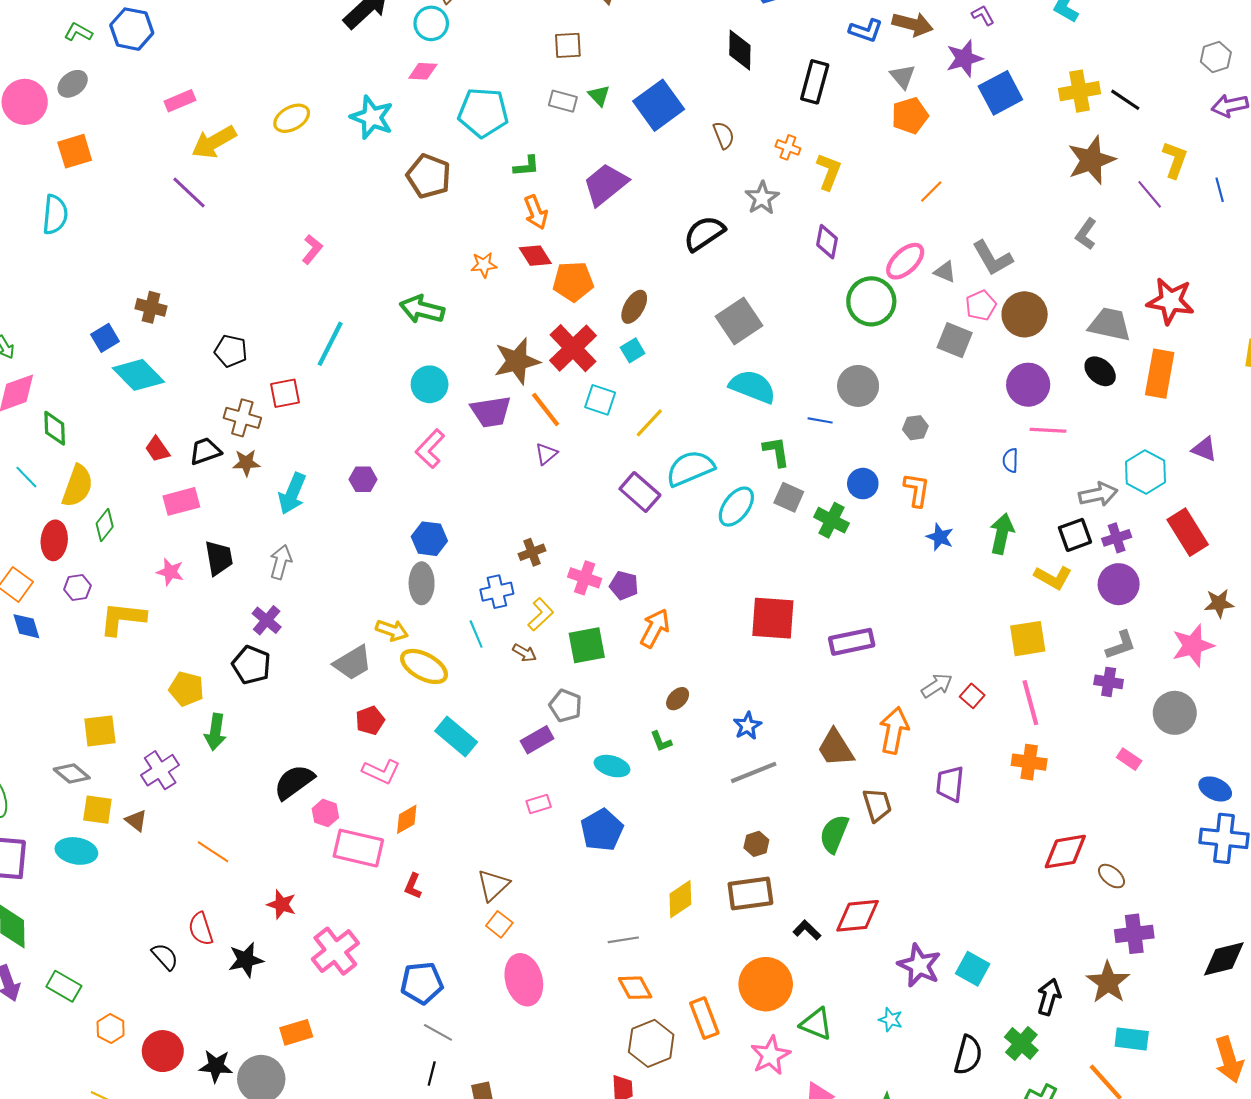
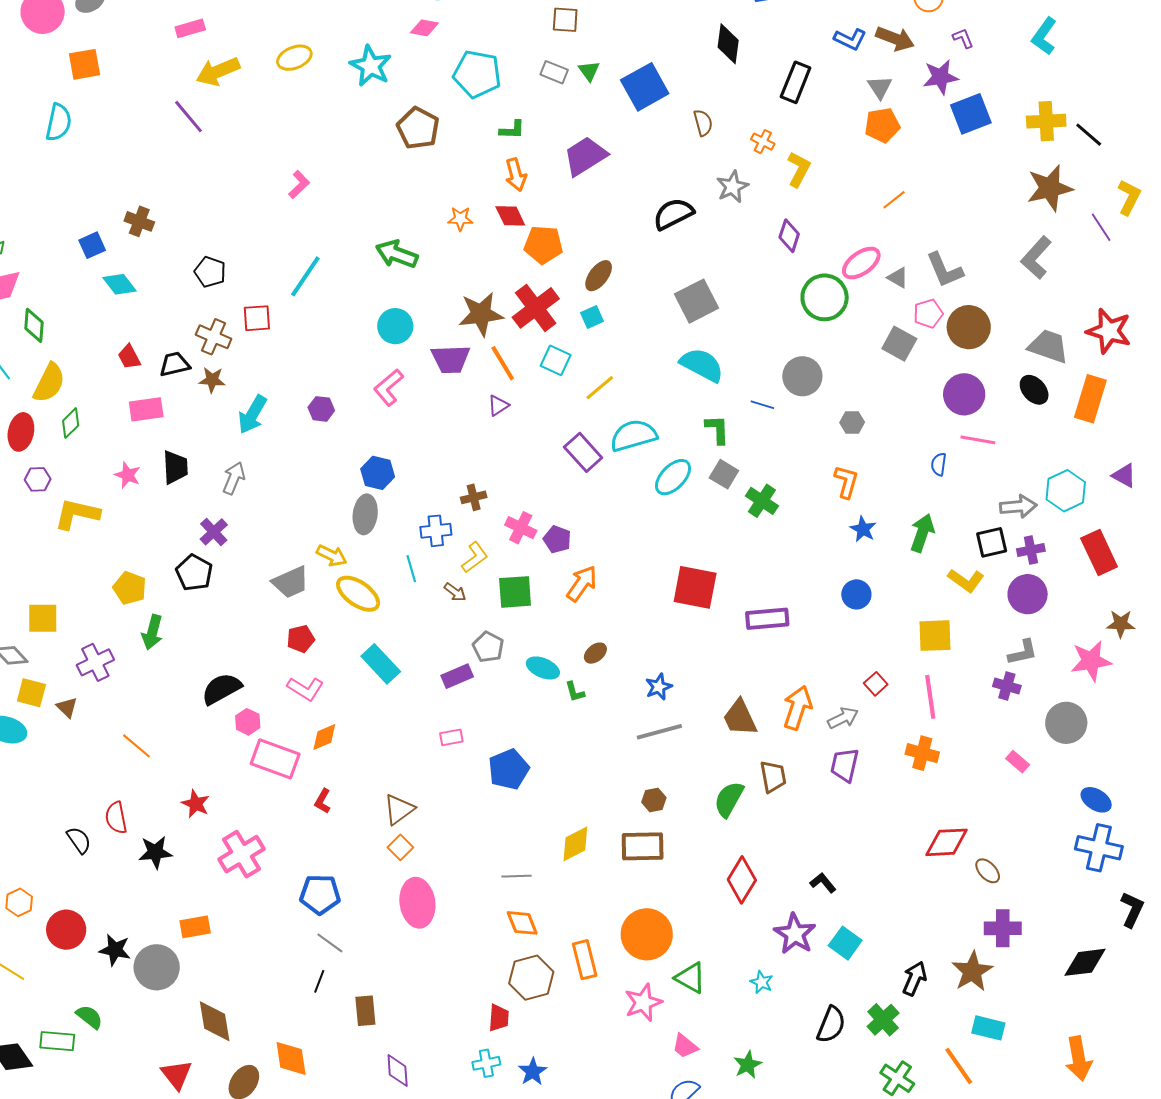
gray L-shape: (1086, 234) -> (1036, 258), size x1.4
cyan diamond: (138, 375) -> (120, 284), size x0.7
blue circle: (863, 484) -> (856, 594), moved
gray arrow: (937, 686) -> (843, 718), moved
cyan ellipse: (612, 766) -> (543, 668), moved
red diamond: (858, 916) -> (742, 880), turned -60
black L-shape: (807, 930) -> (823, 883), moved

